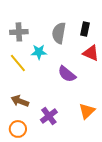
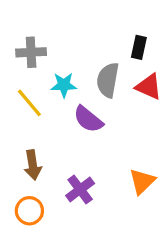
gray semicircle: (59, 33) -> (108, 80), moved
purple semicircle: (67, 74) -> (88, 119), moved
brown arrow: (20, 101) -> (33, 165), turned -120

